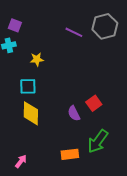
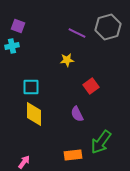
yellow star: (37, 59) -> (67, 60), moved
red square: (94, 103) -> (91, 86), moved

